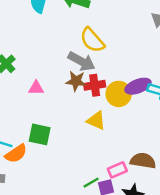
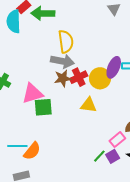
yellow semicircle: (92, 40) -> (66, 42), turned -130
purple ellipse: (138, 86) -> (114, 67), turned -30
pink triangle: (36, 88) -> (32, 93), size x1.6
green square: (40, 134) -> (43, 107), moved

